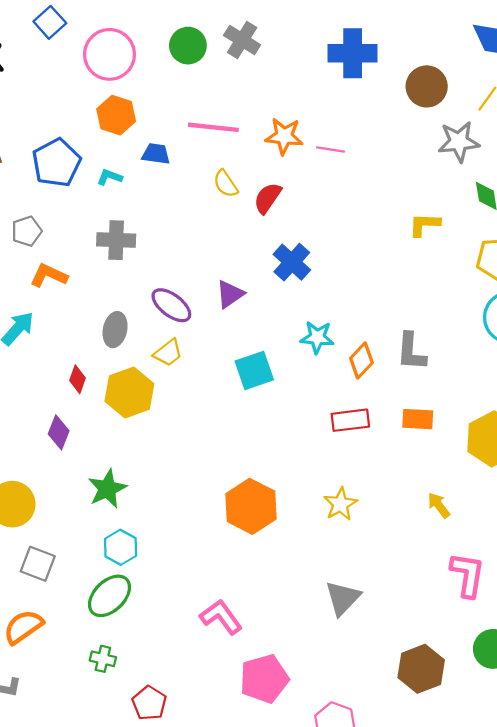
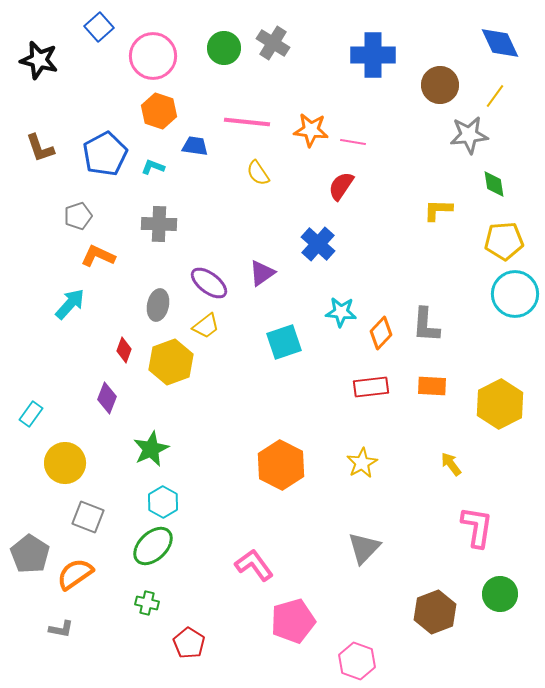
red semicircle: (268, 198) -> (341, 186), moved

